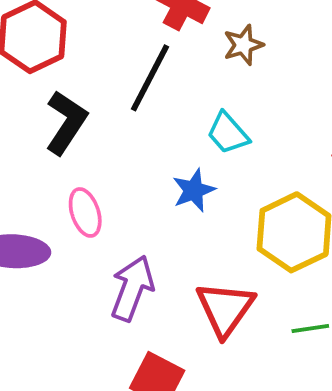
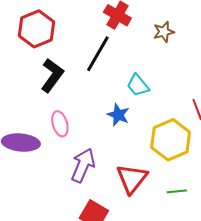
brown star: (243, 45) -> (164, 32), moved
blue star: (194, 190) -> (118, 115), turned -30

